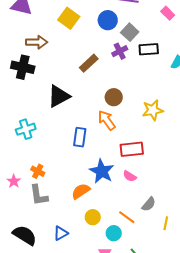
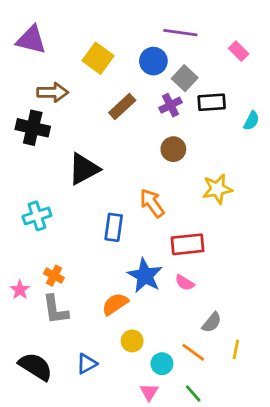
brown rectangle: (89, 63) -> (122, 107), moved
brown circle: (114, 97) -> (173, 149), moved
orange line: (127, 217) -> (193, 352), moved

